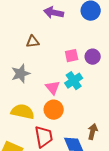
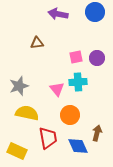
gray star: (21, 74) -> (19, 86), moved
cyan cross: (74, 81) -> (78, 82), turned 30
orange circle: (54, 110) -> (70, 115), moved

